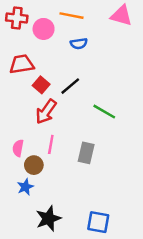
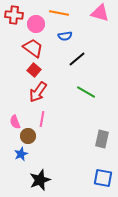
red trapezoid: (22, 64) -> (33, 48), moved, turned 45
black line: (70, 86) -> (77, 59), moved
pink semicircle: (18, 148) -> (15, 122), turned -32
gray rectangle: (86, 153) -> (102, 139), moved
blue square: (98, 222) -> (103, 178), moved

